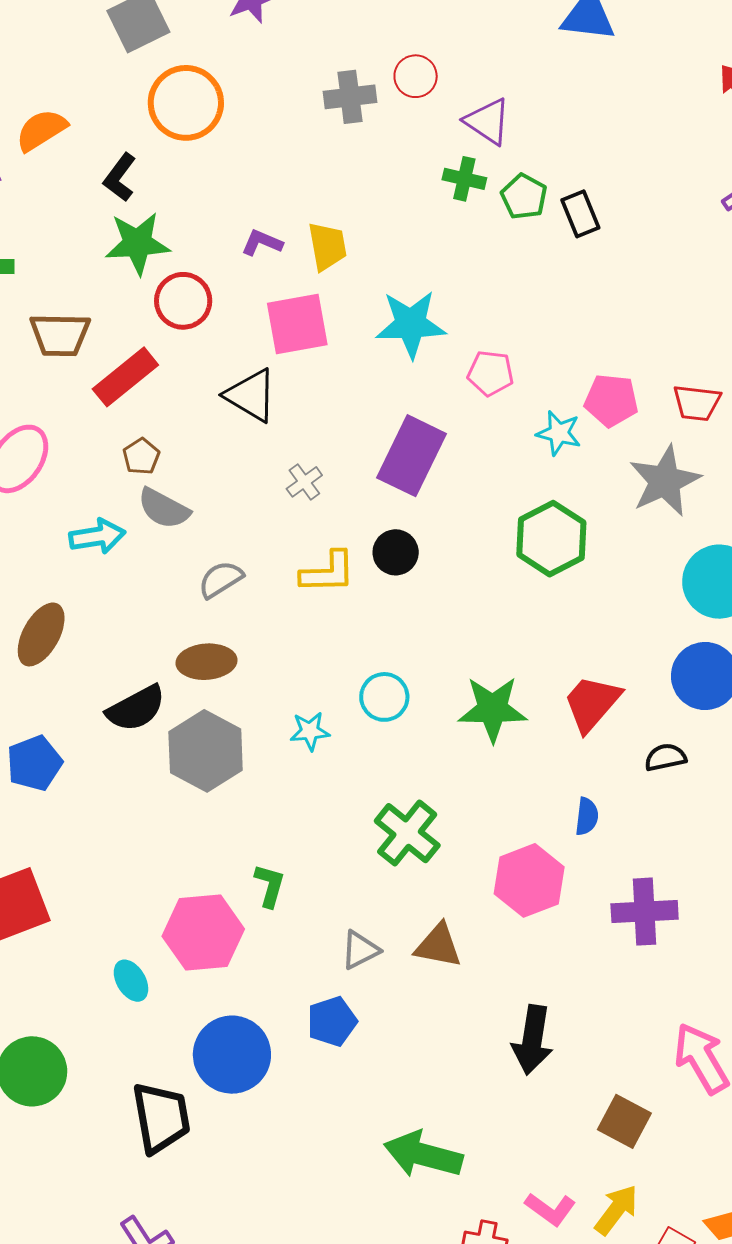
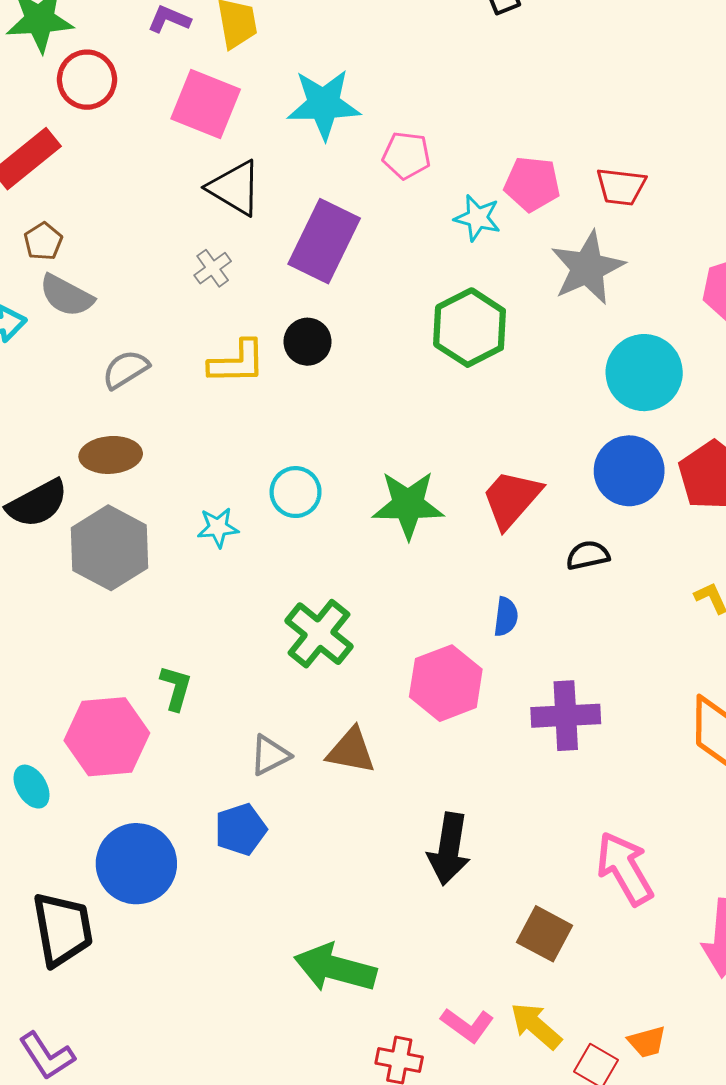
pink square: (297, 324) -> (206, 104), turned 32
black triangle: (251, 395) -> (235, 188), moved
yellow arrow: (616, 1210) -> (536, 1026), turned -86

